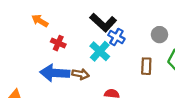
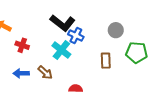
blue arrow: (55, 73) -> (21, 73), size x0.6
brown arrow: (80, 74) -> (45, 73), turned 35

